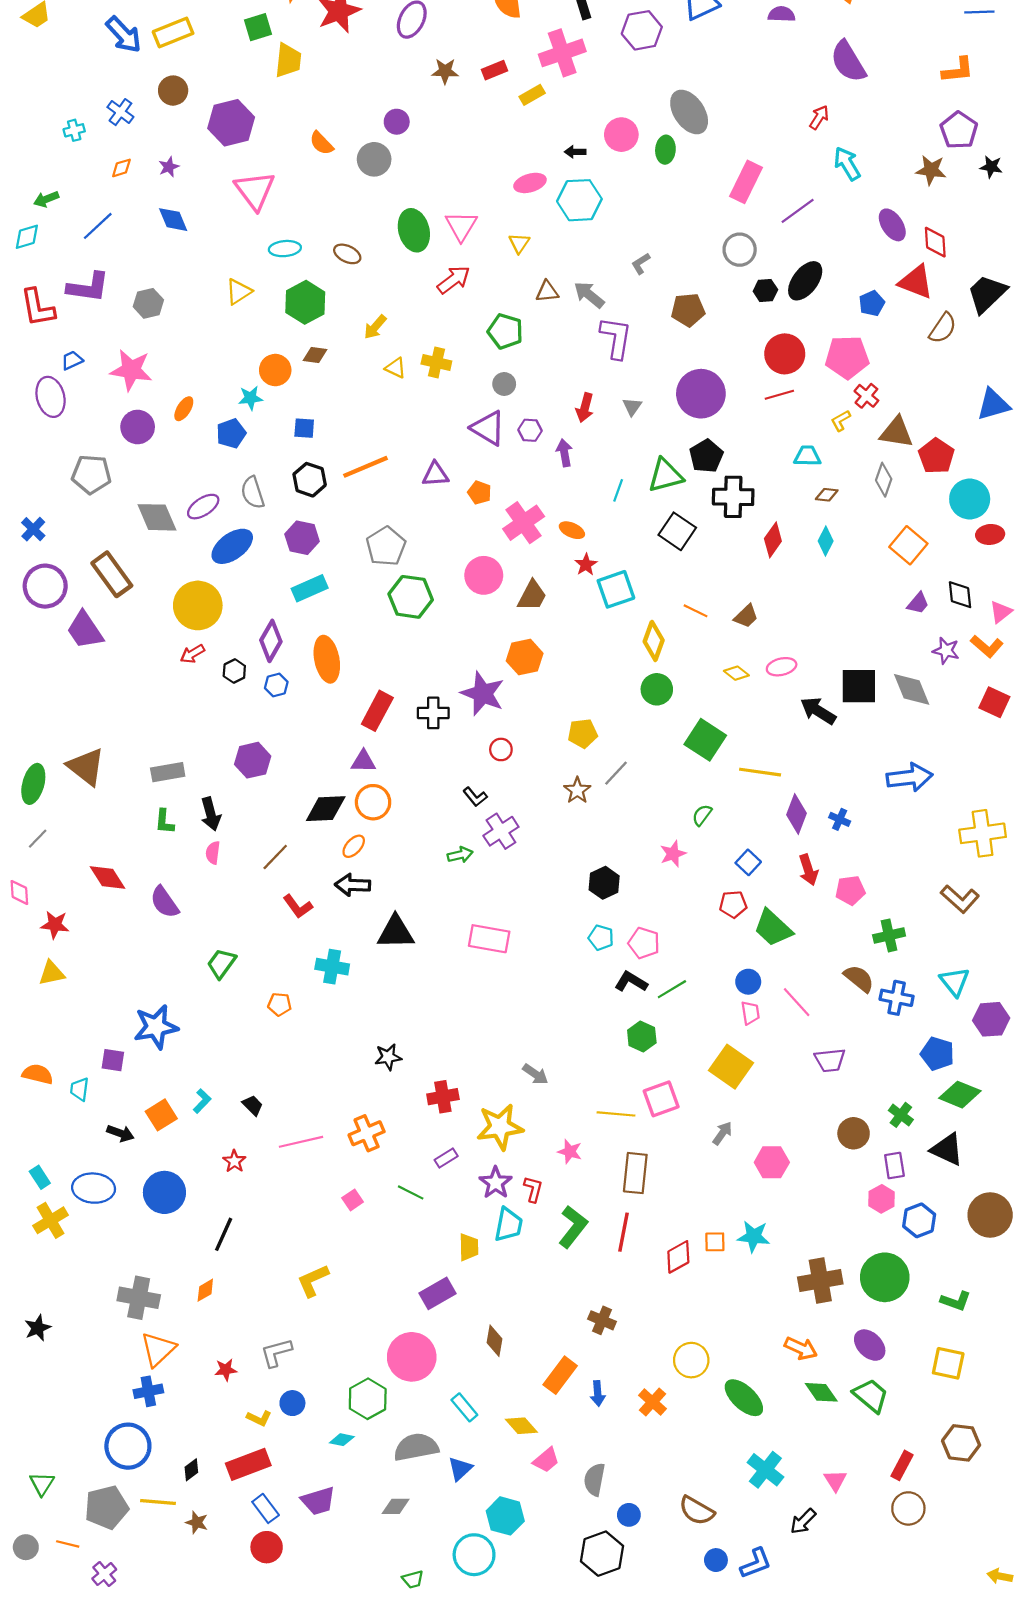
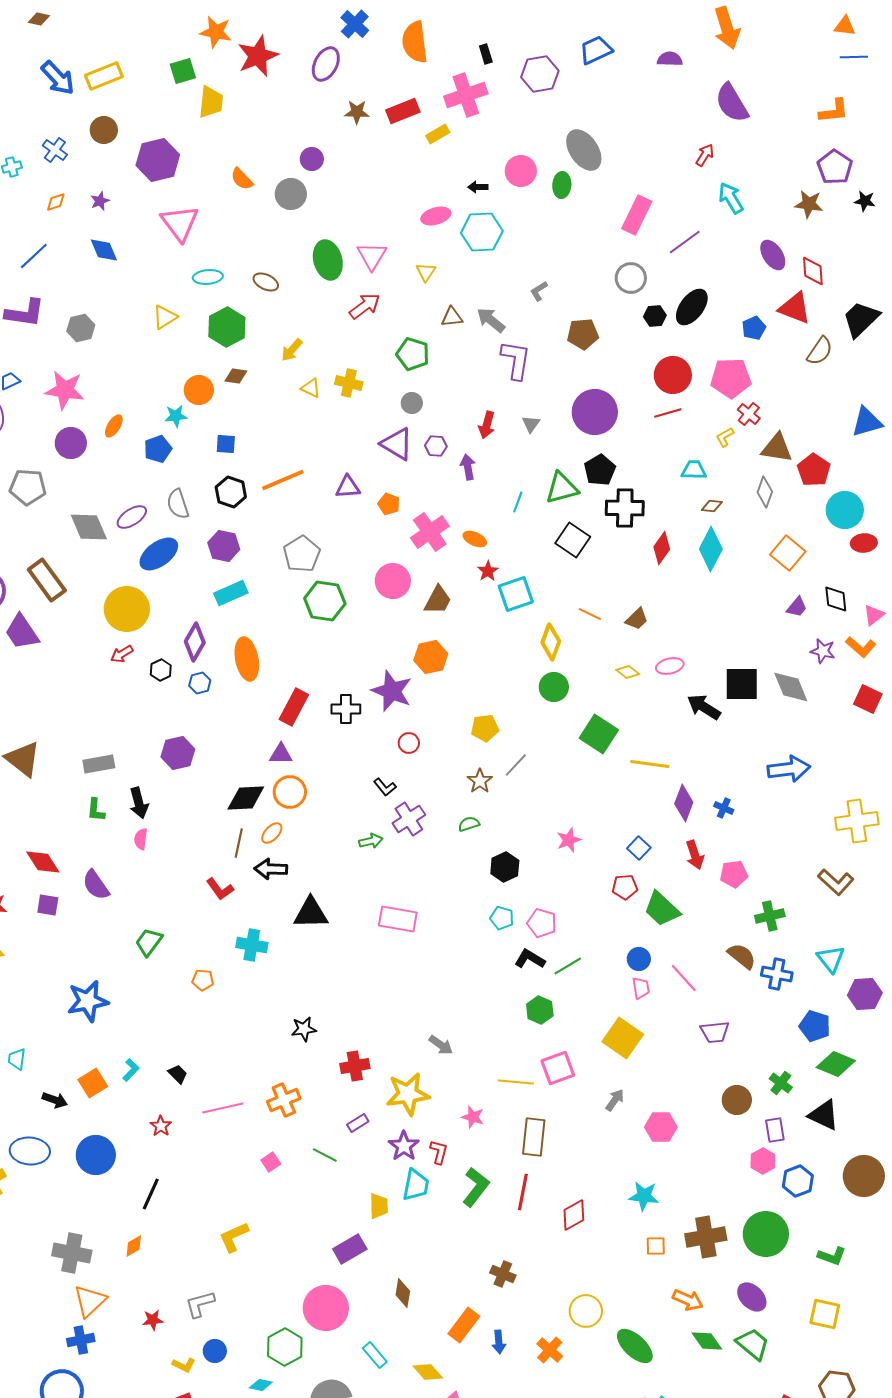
red rectangle: (495, 70) -> (403, 111), size x1.4
cyan diamond: (826, 541) -> (711, 549), size x1.6
green semicircle: (702, 815) -> (469, 824), moved, turned 35
brown line: (275, 857) -> (239, 843), moved, turned -32
purple square: (113, 1060) -> (48, 905), moved
orange square: (715, 1242) -> (656, 1246), moved

